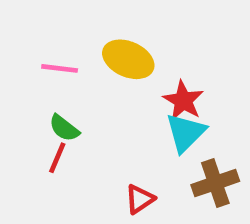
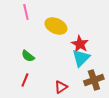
pink line: (60, 68) -> (26, 12), moved, turned 70
red line: (57, 158) -> (25, 80), moved

